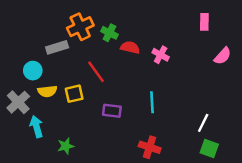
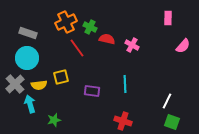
gray rectangle: (57, 47) -> (28, 33), moved, turned 36
cyan circle: (33, 71) -> (27, 58), size x1.5
red line: (96, 72) -> (77, 48), moved
yellow semicircle: (47, 91) -> (39, 85), moved

